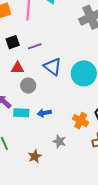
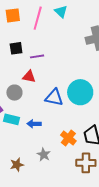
blue triangle: (53, 67) -> (54, 97), moved, turned -36
red triangle: (18, 68) -> (29, 76), moved
gray circle: (28, 86) -> (14, 93), moved

